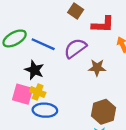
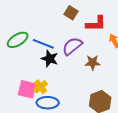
black star: (34, 70) -> (50, 59), moved
yellow cross: (38, 92) -> (40, 87), turned 32

